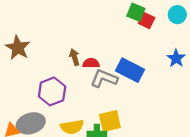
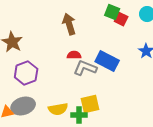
brown arrow: (74, 57) -> (69, 24), moved, size x1.5
purple hexagon: (52, 91) -> (26, 73), moved

